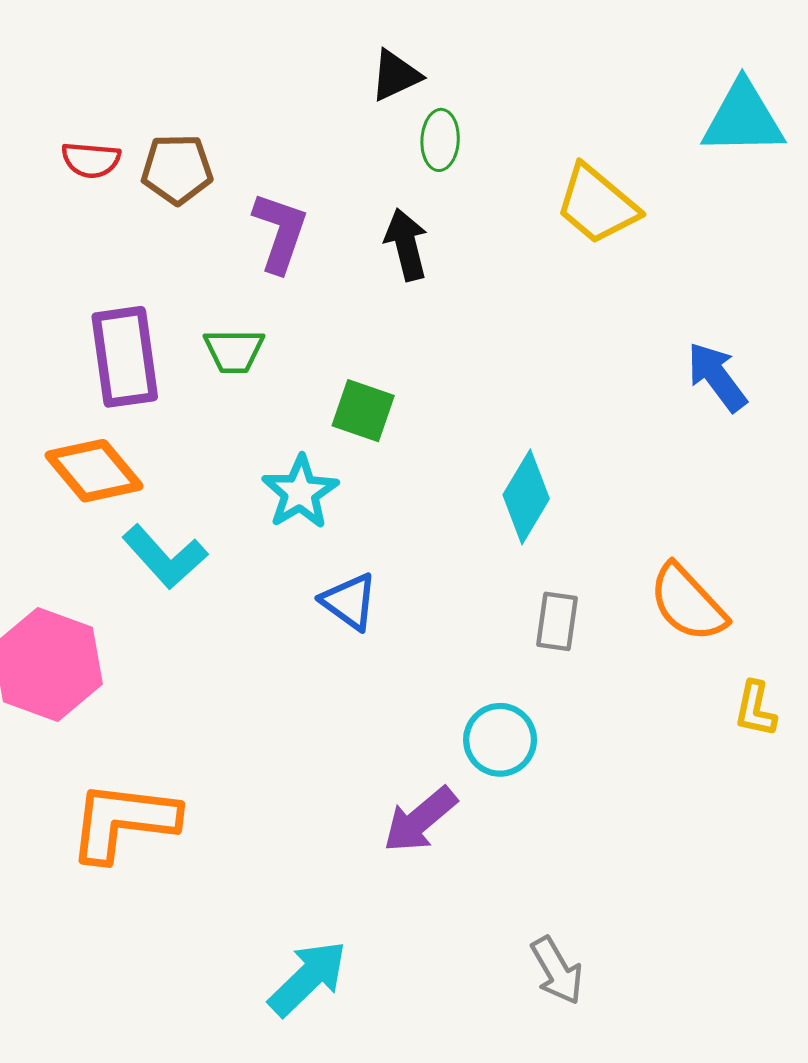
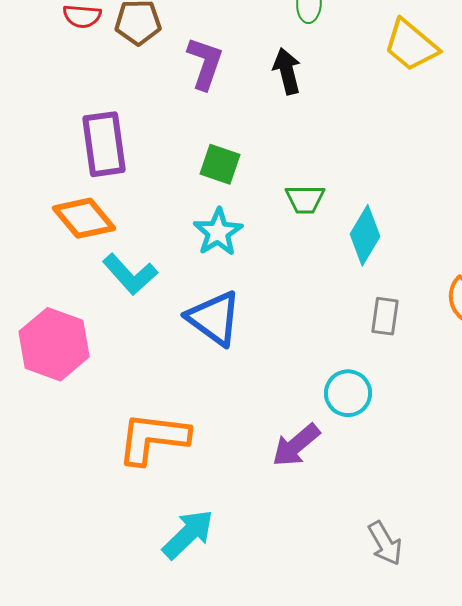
green trapezoid: (234, 351) -> (305, 199), moved
green square: (363, 411) -> (220, 164), moved
blue triangle: (349, 601) -> (214, 318), moved, size x1.5
orange L-shape: (123, 821) -> (153, 438), moved
cyan arrow: (308, 978) -> (188, 534), moved

